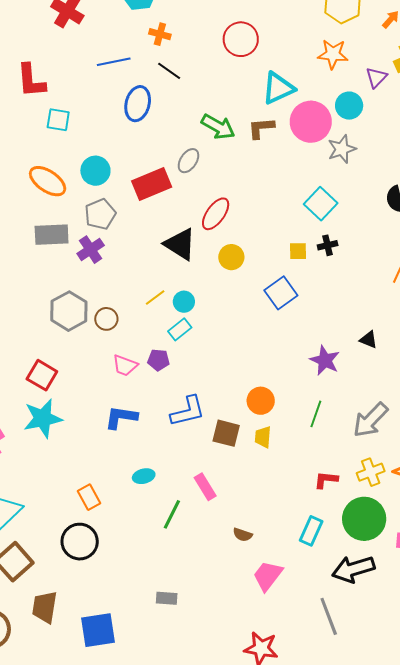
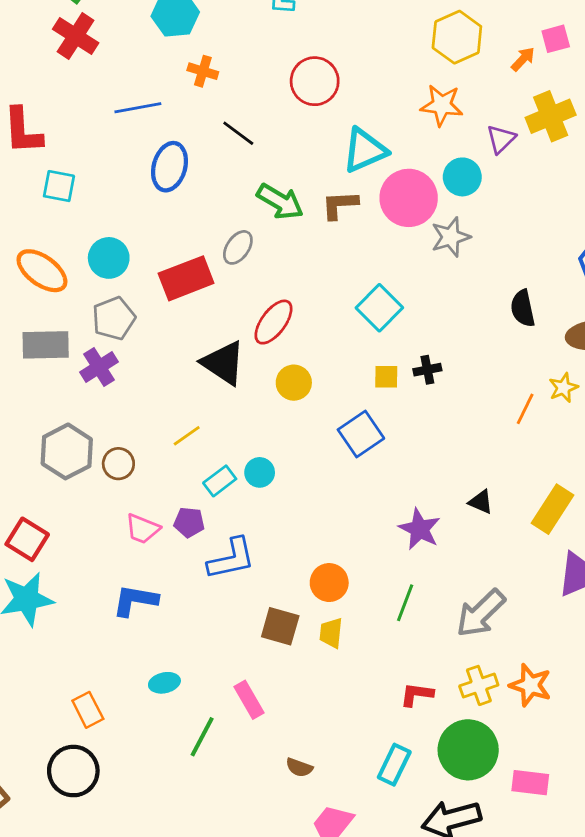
black line: (169, 71) -> (238, 133), moved
cyan square: (321, 204) -> (379, 308), moved
cyan circle: (184, 302) -> (260, 472), moved
blue L-shape: (188, 411) -> (231, 559), moved

